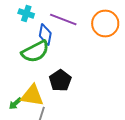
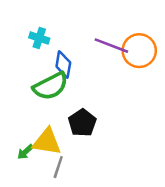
purple line: (63, 20) -> (111, 46), moved

